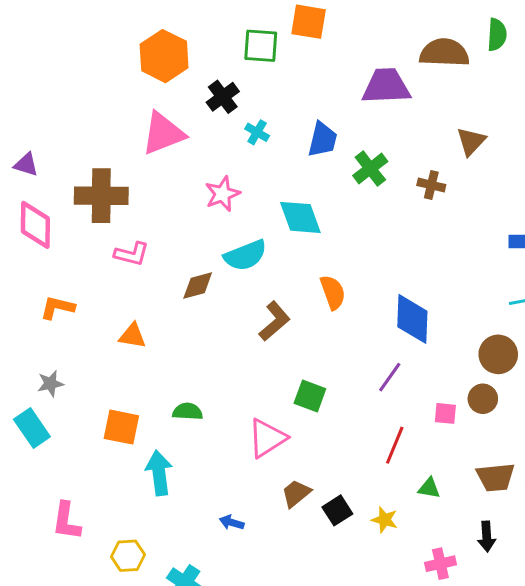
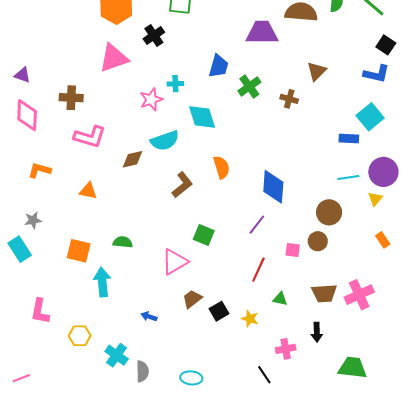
cyan cross: (257, 132) -> (175, 84), moved, turned -35
brown cross: (101, 196) -> (71, 98), size x0.7
pink L-shape: (132, 254) -> (90, 137), size x1.4

